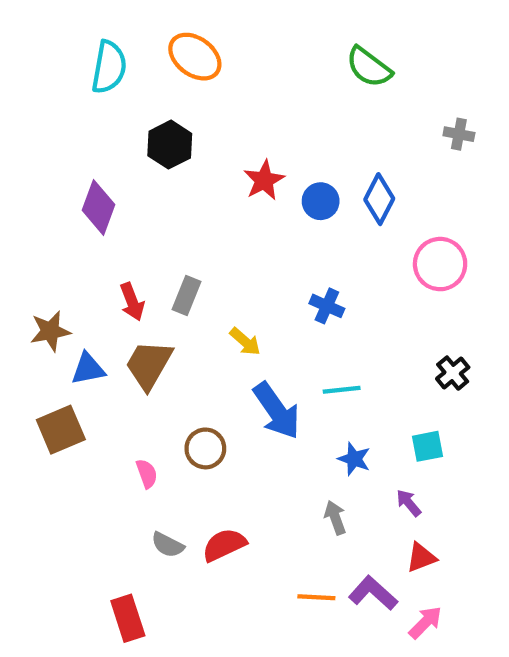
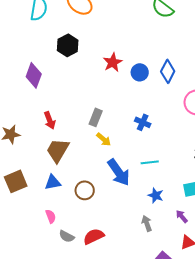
gray rectangle: (187, 295) -> (96, 117), moved
blue triangle: (88, 369) -> (53, 182), moved
pink semicircle: (147, 474) -> (51, 216), moved

